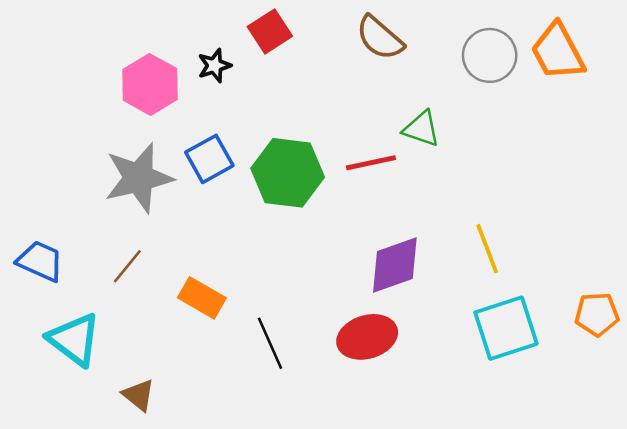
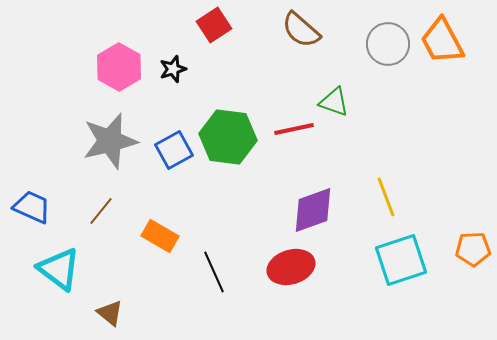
black star: (214, 66) -> (173, 69), moved
blue square: (209, 159) -> (174, 150), moved

